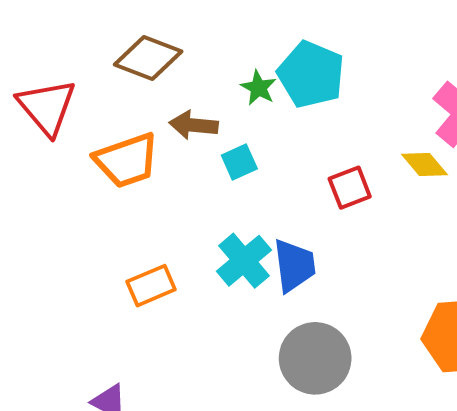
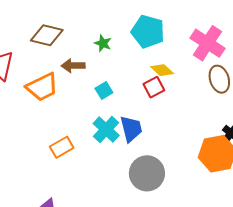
cyan pentagon: (311, 74) -> (148, 31), moved
cyan square: (239, 162) -> (104, 90), moved
yellow diamond: (425, 165) -> (162, 70), moved

